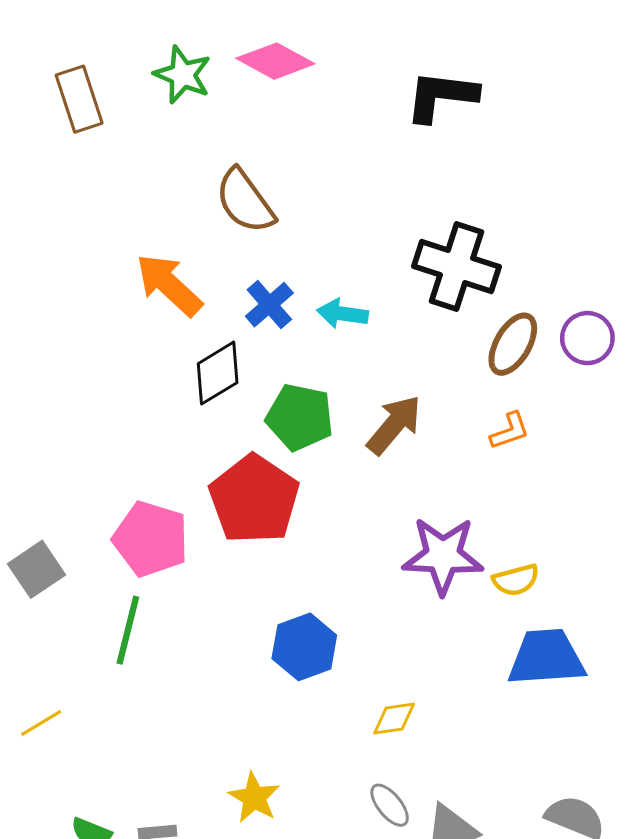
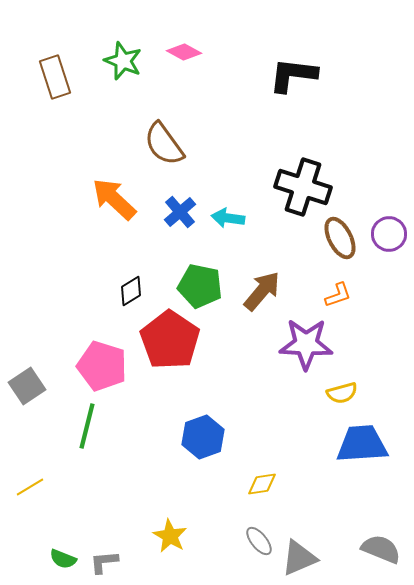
pink diamond: (275, 61) -> (184, 52), size x0.7
brown ellipse: (513, 344) -> (340, 238), turned -57
black diamond: (218, 373) -> (131, 291), moved, size x0.7
purple star: (443, 556) -> (306, 344), moved

